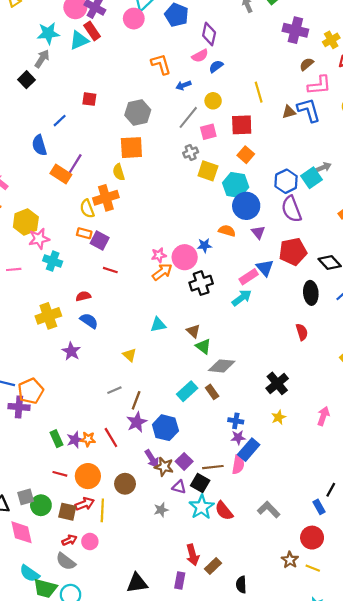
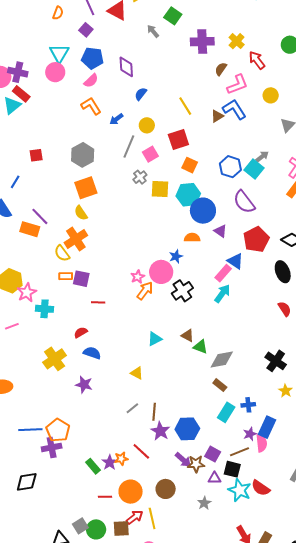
pink semicircle: (200, 56) -> (91, 81), moved
purple line: (75, 164) -> (40, 216), turned -60
blue hexagon: (286, 181) -> (230, 167), moved
cyan rectangle: (187, 391) -> (226, 412), moved
purple star: (238, 437) -> (250, 434), moved

